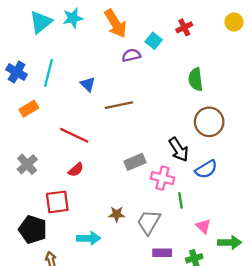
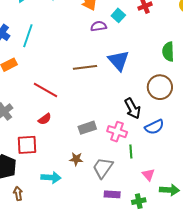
green semicircle: (196, 79) -> (168, 52), moved
blue triangle: (88, 84) -> (118, 61), moved, size x1.6
gray rectangle: (135, 162) -> (87, 128), moved

